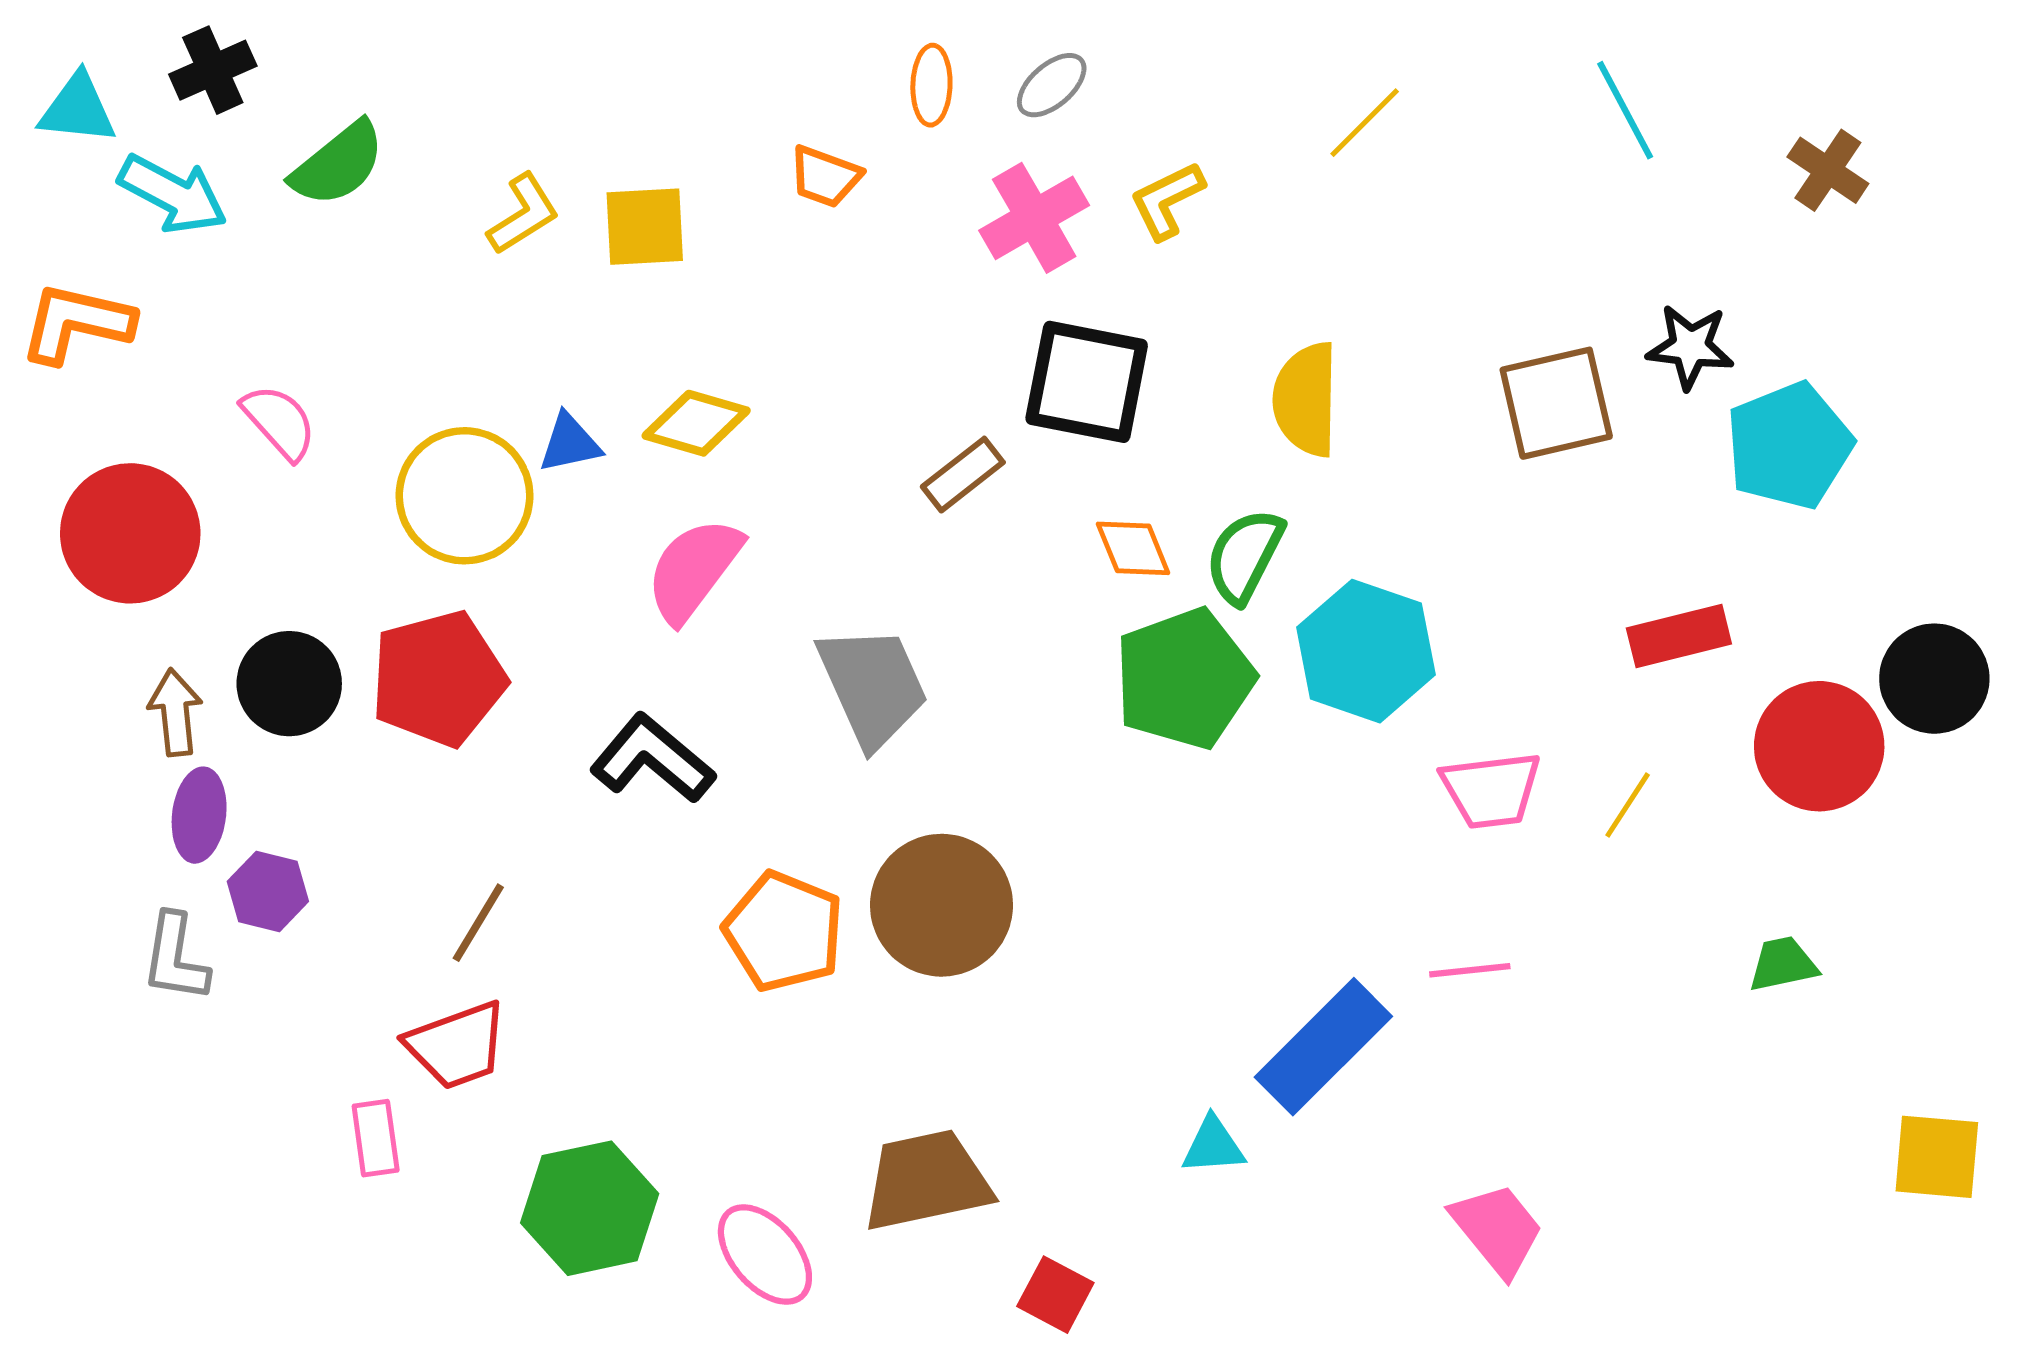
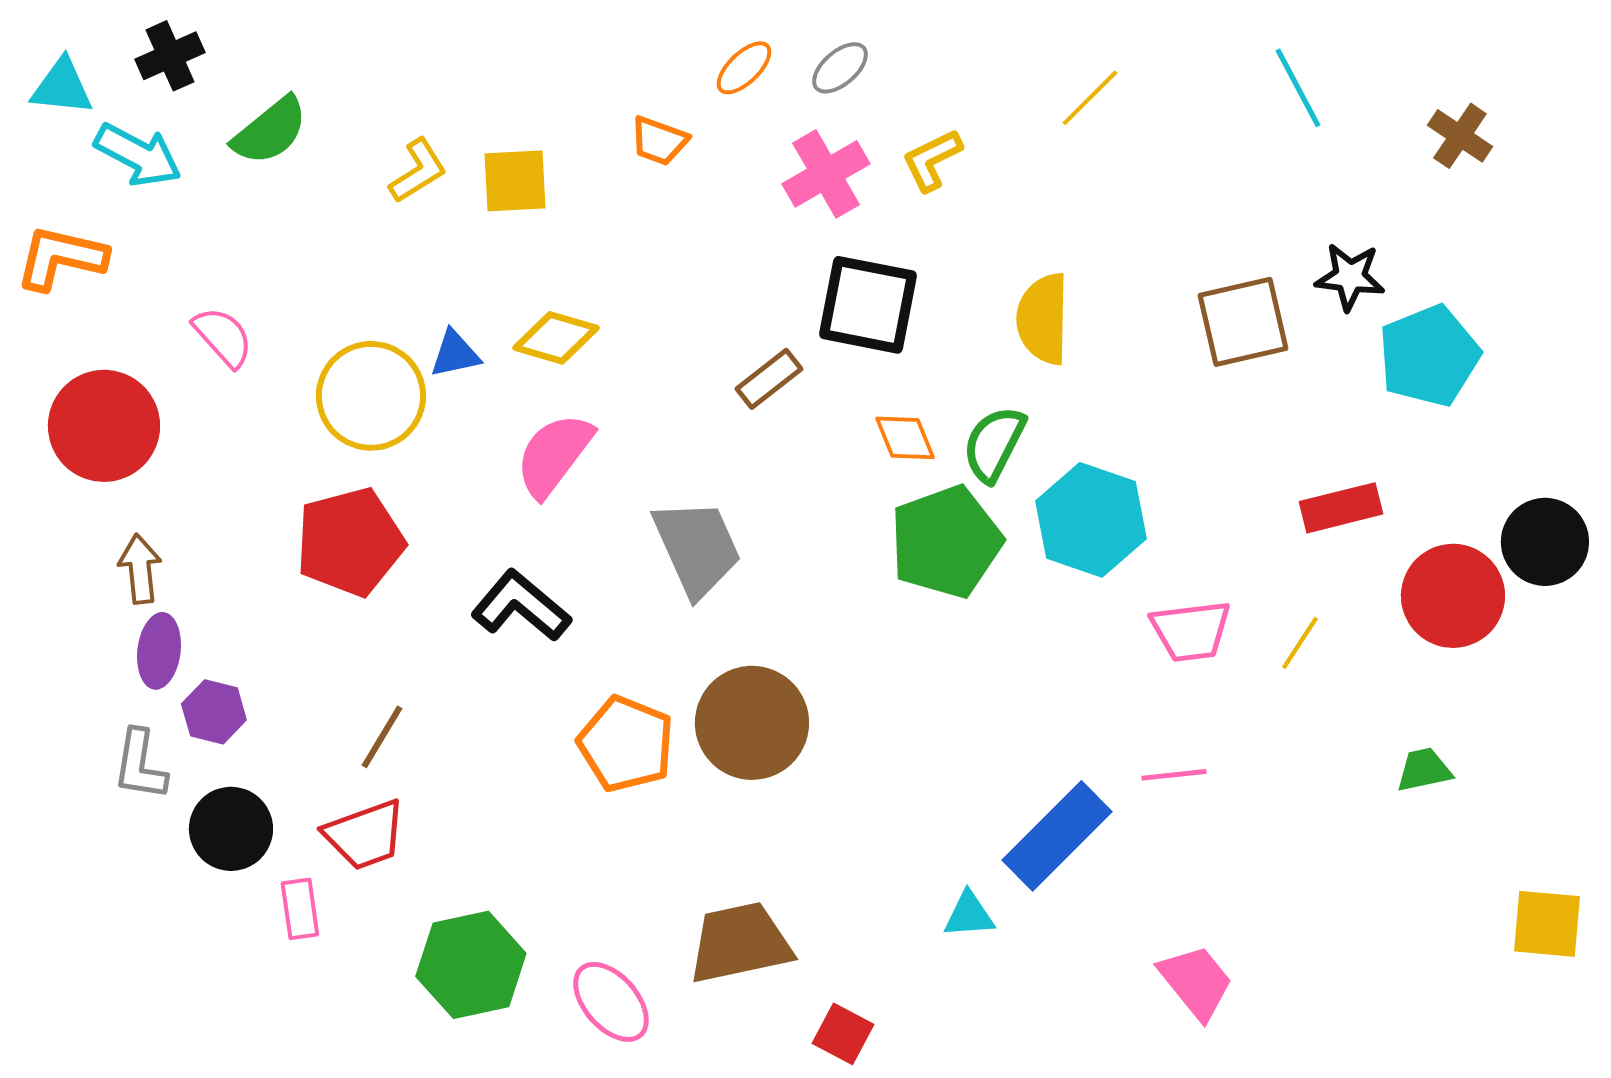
orange ellipse: (931, 85) -> (744, 68), turned 44
black circle: (289, 684) -> (231, 829), moved

